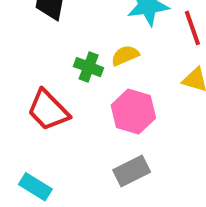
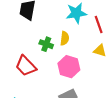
yellow semicircle: (125, 55) -> (65, 38), turned 120

